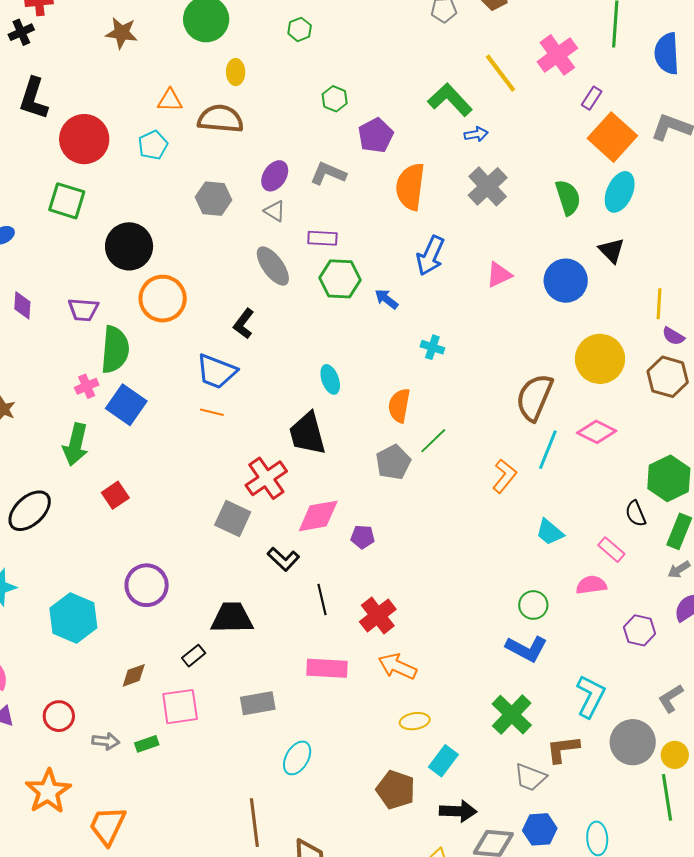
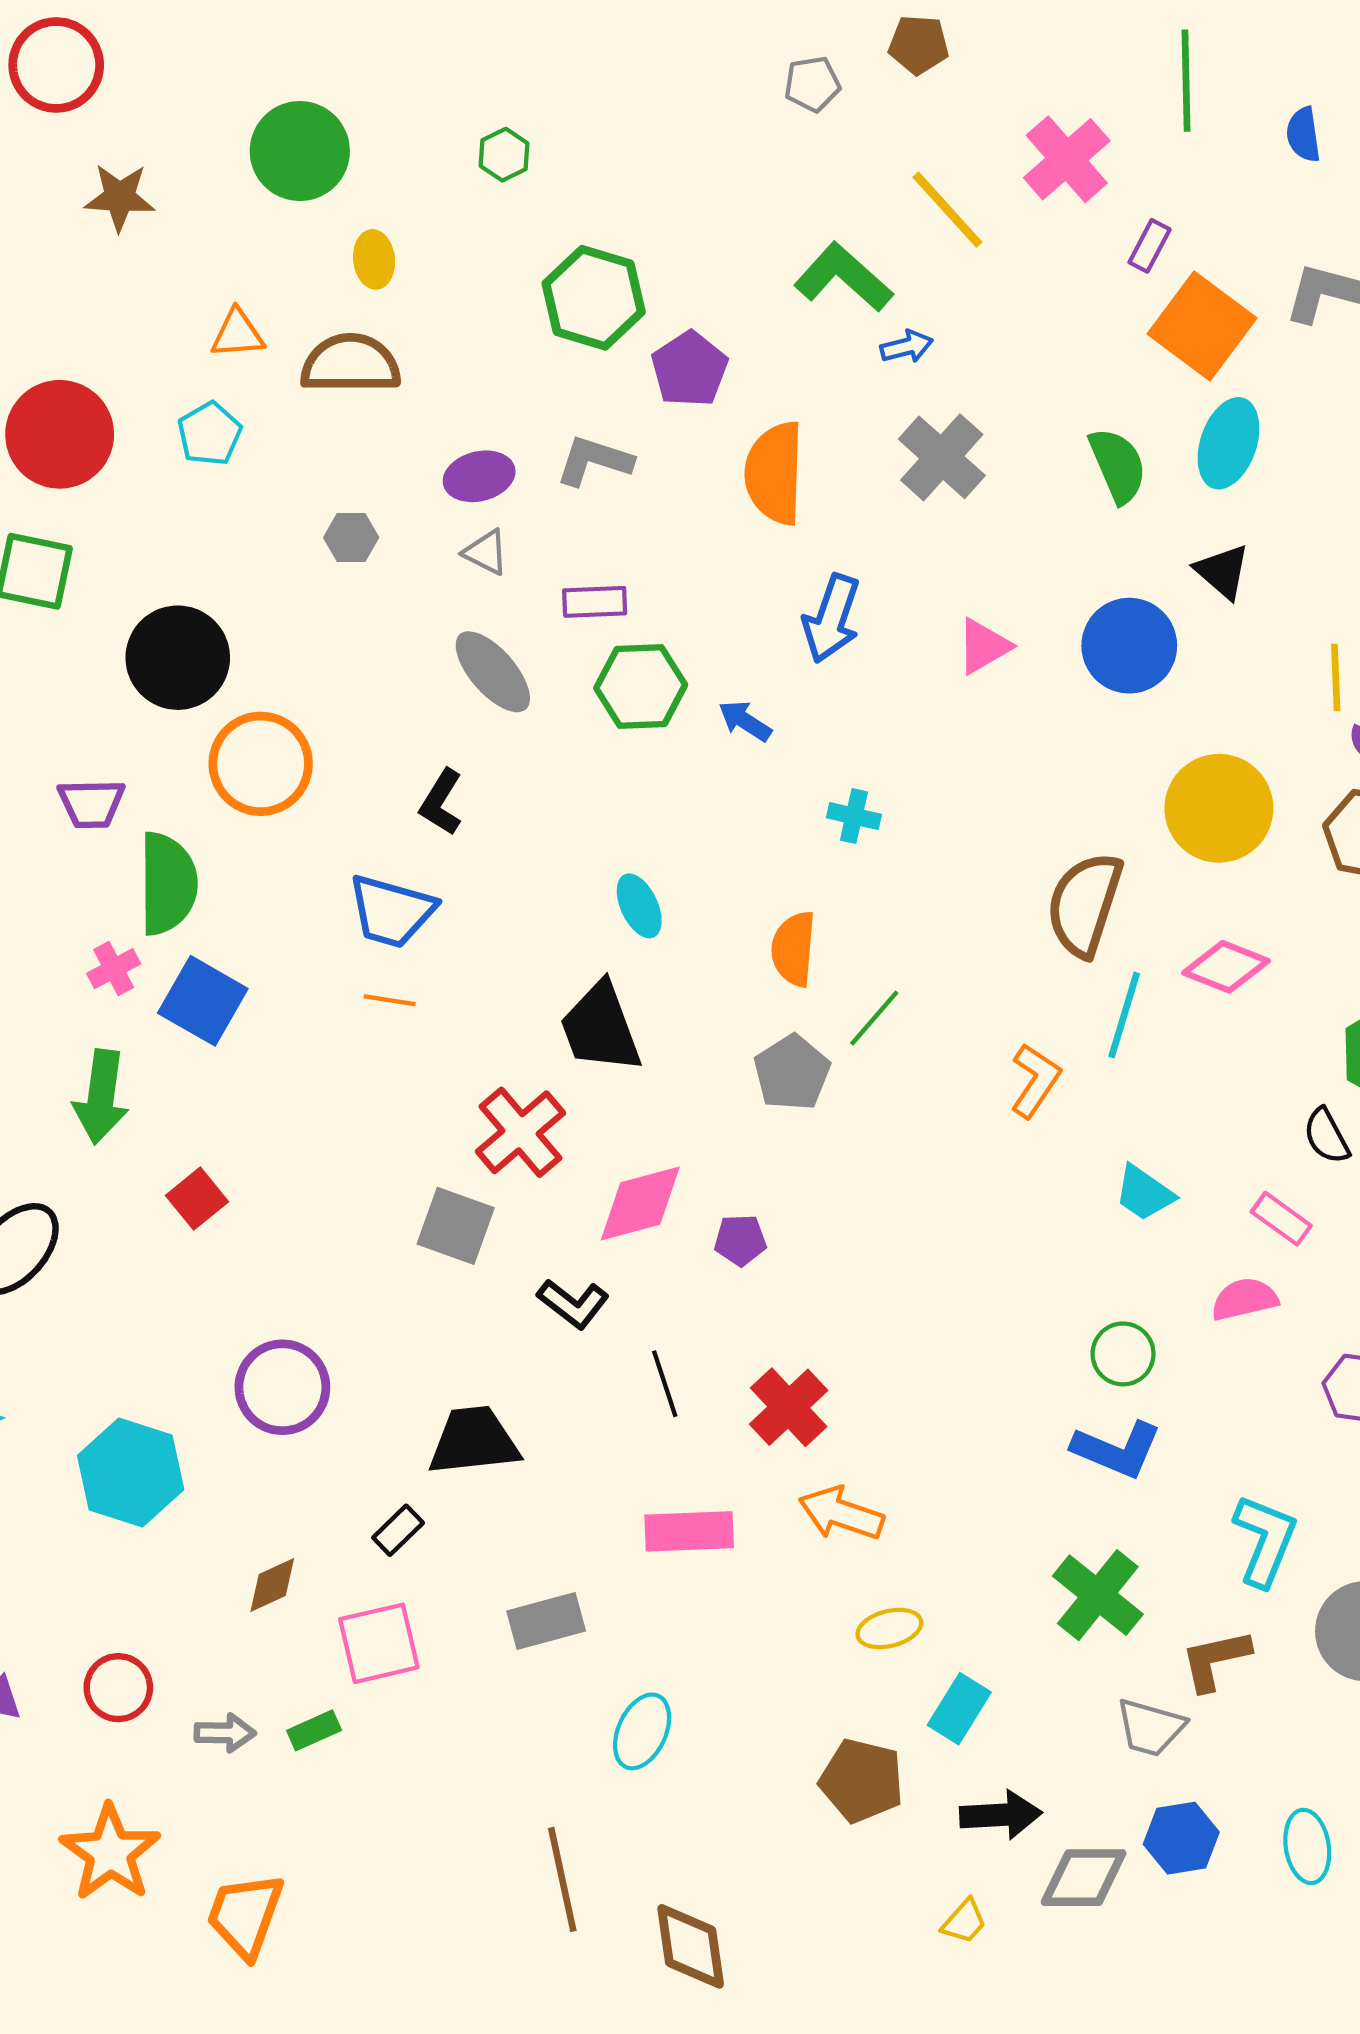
blue semicircle: (667, 54) -> (1303, 134), size x0.6
green hexagon: (335, 99) -> (594, 298), size x1.8
purple ellipse: (275, 176) -> (479, 476), turned 48
gray hexagon: (214, 199) -> (351, 538), size x0.7

